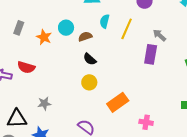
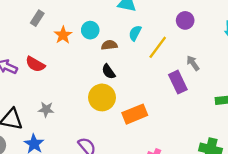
purple rectangle: (151, 54) -> (178, 82), turned -48
yellow circle: (89, 82) -> (102, 97), size x1.5
orange rectangle: (118, 102) -> (135, 114), moved

